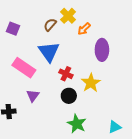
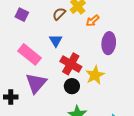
blue triangle: (49, 52) -> (56, 41), size x0.6
red cross: (66, 74) -> (71, 64), size x1.5
purple triangle: (33, 96) -> (36, 83), size x1.6

